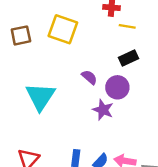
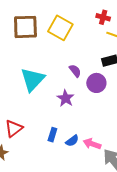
brown square: (21, 35) -> (25, 27), size x1.5
purple star: (103, 110) -> (66, 98), moved

